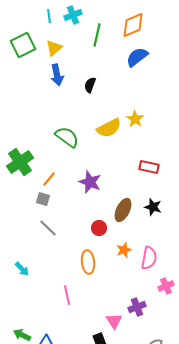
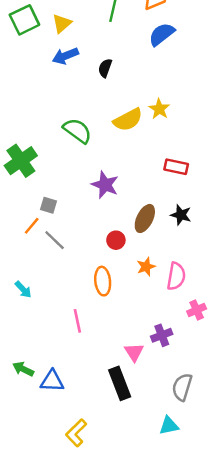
blue arrow: (57, 75) -> (65, 56), turned 80
orange line: (49, 179) -> (32, 226), moved

